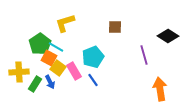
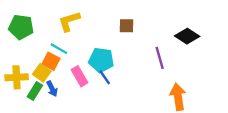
green pentagon: (40, 44) -> (21, 27), moved, turned -30
cyan pentagon: (93, 57) -> (101, 60), turned 30
yellow square: (58, 68) -> (42, 73), moved
blue line: (93, 80) -> (105, 77), moved

